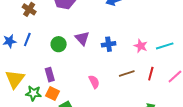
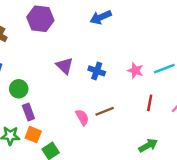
green circle: (59, 44) -> (19, 89), moved
blue cross: (109, 44) -> (97, 71), turned 32
brown line: (127, 74) -> (105, 111), moved

